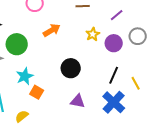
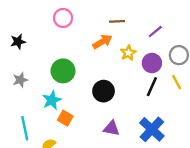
orange arrow: (52, 30) -> (102, 42), moved
green circle: (17, 44) -> (63, 71), moved
black line: (114, 75) -> (152, 87), moved
yellow line: (136, 83) -> (177, 82), moved

